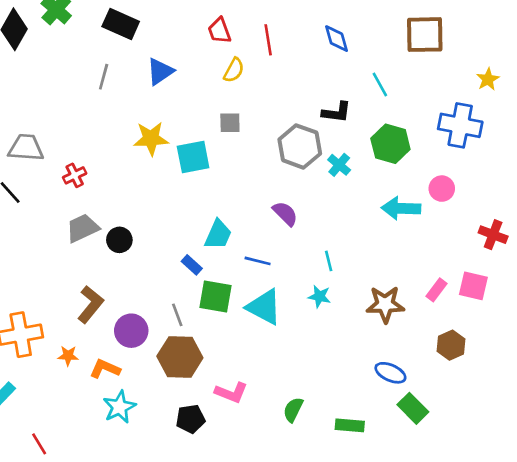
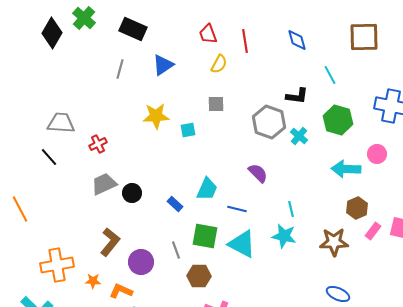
cyan square: (193, 157) -> (188, 130), size x0.6
blue rectangle: (192, 265) -> (175, 204), moved
cyan star: (319, 296) -> (284, 236), size x1.4
brown hexagon: (451, 345) -> (357, 208), moved
brown hexagon: (180, 357) -> (199, 276), moved, size x0.7

